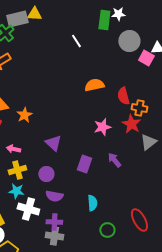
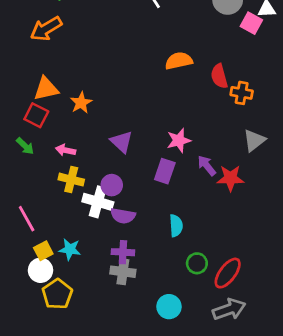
red star: (131, 124) -> (230, 178), moved, turned -30
pink star: (102, 127) -> (179, 140), moved
yellow cross: (17, 170) -> (71, 180), turned 30
cyan star: (16, 191) -> (70, 249), moved
white cross: (28, 209) -> (98, 202), moved
red ellipse: (139, 220) -> (228, 273), moved, turned 65

